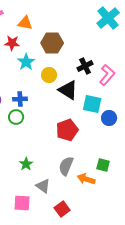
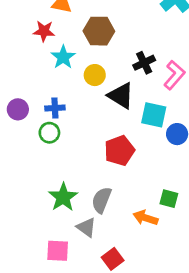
green star: (26, 164) -> (63, 197), size x1.5
gray semicircle: (66, 166) -> (102, 200), moved

